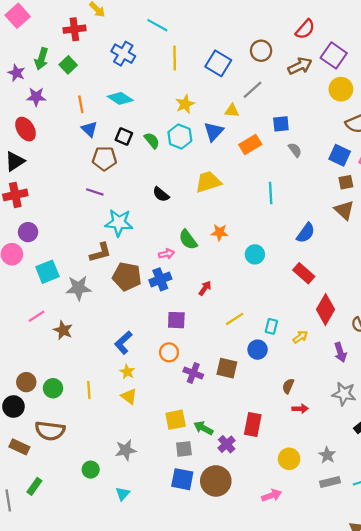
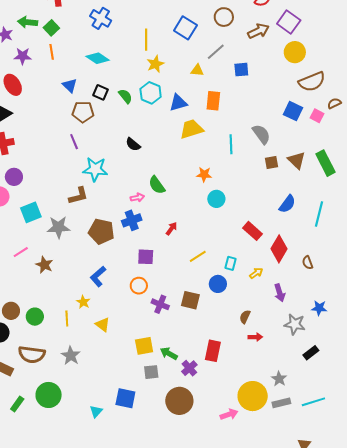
yellow line: (175, 58) -> (146, 40), moved
green arrow: (41, 59) -> (28, 22), turned 78
orange line: (81, 104) -> (52, 52), moved
blue square: (281, 124) -> (241, 70), moved
blue triangle: (214, 132) -> (178, 103), moved, turned 30
orange rectangle: (250, 145) -> (213, 101), turned -54
gray semicircle: (295, 150) -> (261, 134), moved, size x1.5
yellow trapezoid: (208, 182) -> (191, 129), moved
brown square: (346, 182) -> (272, 163), moved
purple line: (95, 192) -> (74, 142), turned 49
orange star: (219, 232) -> (204, 175), moved
blue semicircle: (306, 233) -> (287, 204), moved
red rectangle: (304, 273) -> (252, 231), moved
brown pentagon: (127, 277) -> (101, 231), moved
purple arrow: (340, 352) -> (280, 293), moved
yellow star: (127, 372) -> (83, 302), moved
gray star: (126, 450) -> (71, 356), moved, turned -30
yellow circle: (289, 459) -> (253, 396), moved, size x1.5
green circle: (91, 470) -> (49, 395), moved, size x1.6
blue square: (182, 479) -> (125, 398), moved

